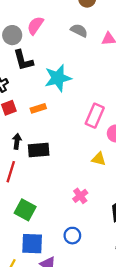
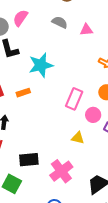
black rectangle: (39, 150) -> (29, 160), moved
pink cross: (80, 196) -> (61, 171), size x1.6

